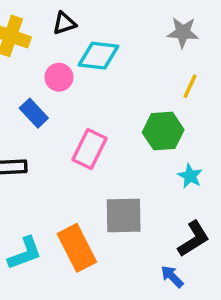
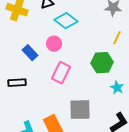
cyan diamond: (98, 56) -> (66, 21), turned 30
pink circle: (59, 77) -> (54, 44), moved

